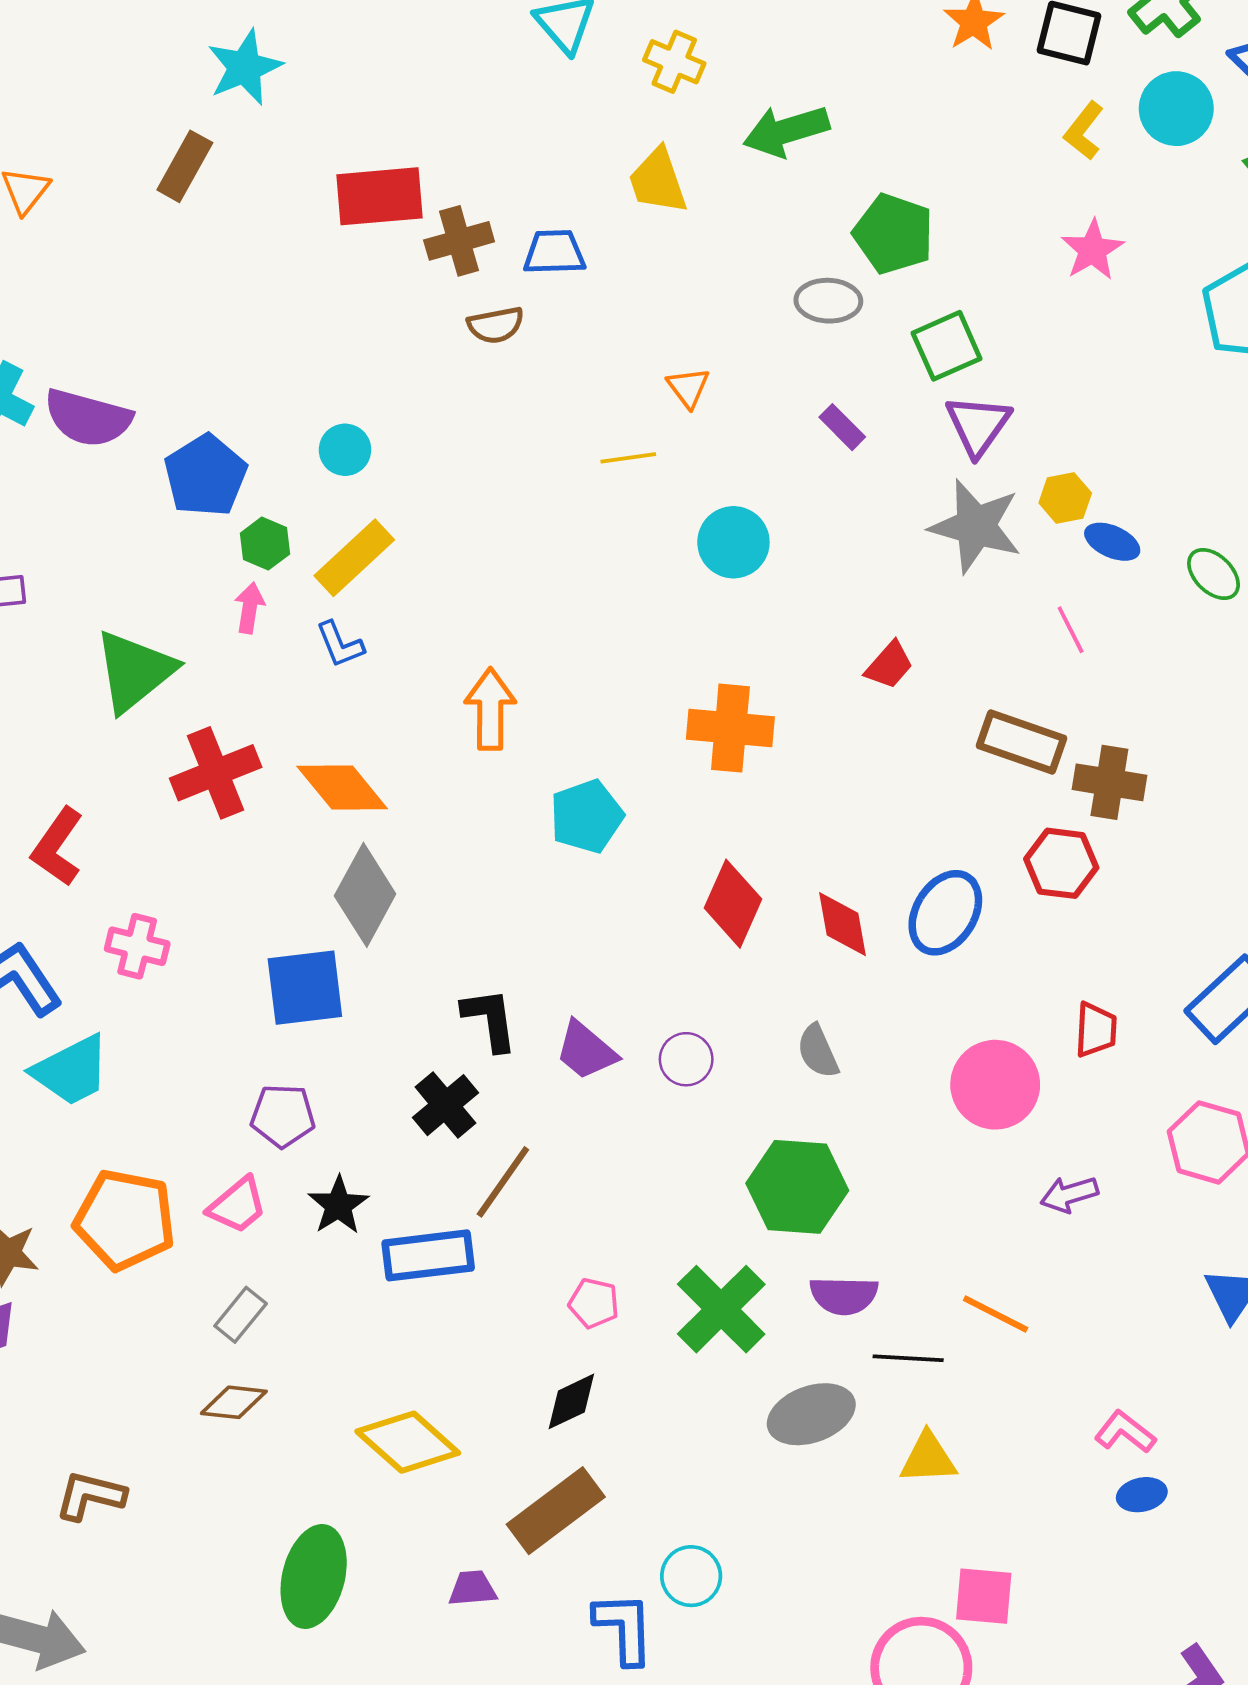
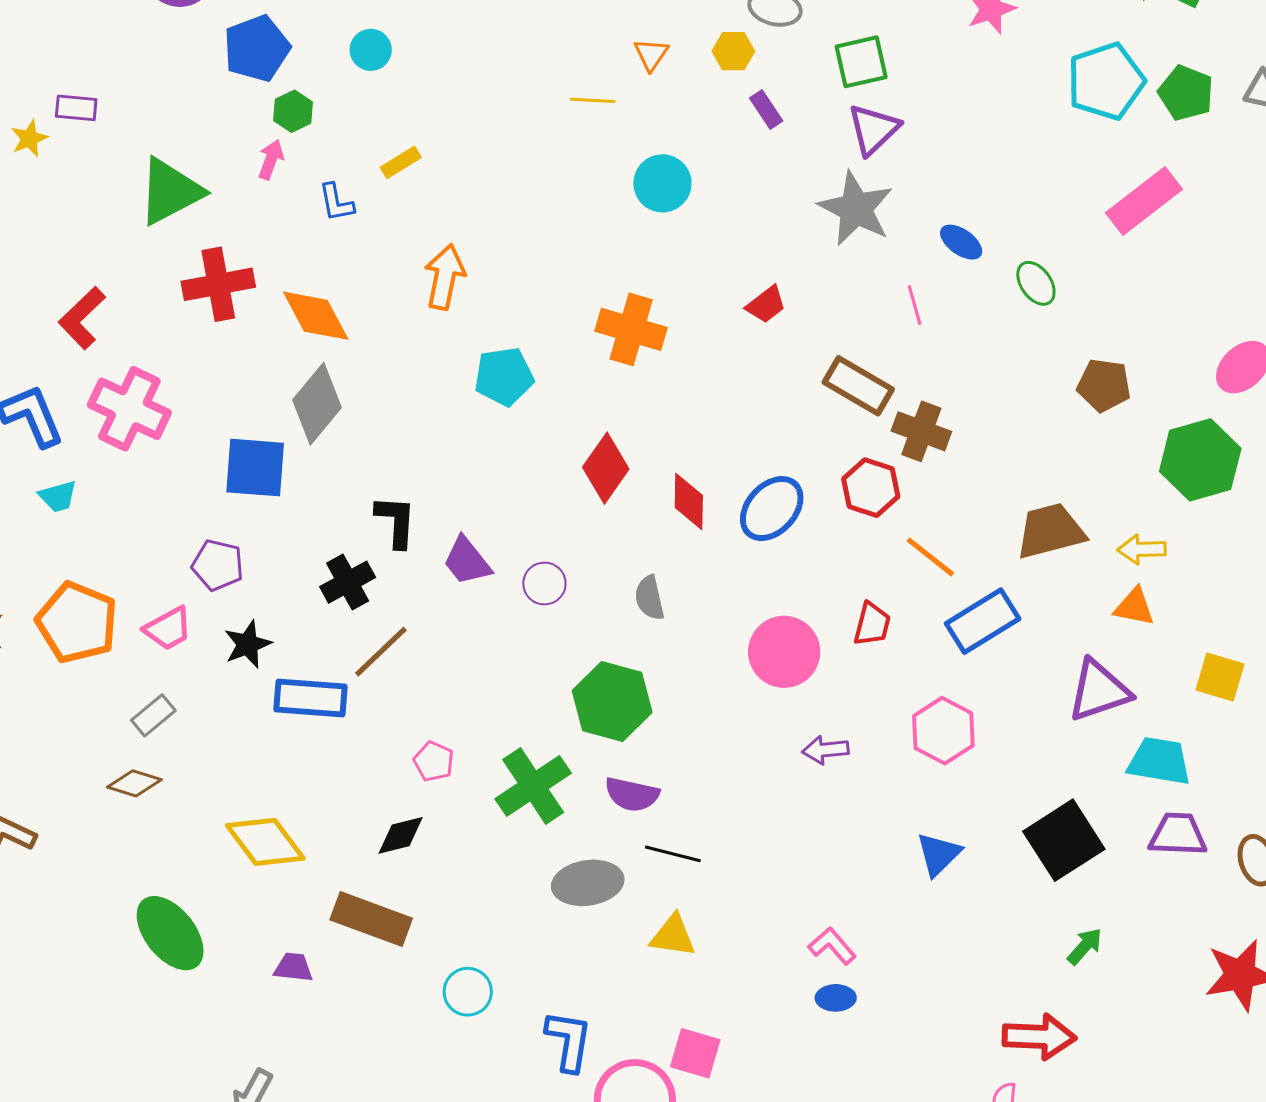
yellow hexagon: (1065, 498) -> (733, 51), moved
yellow rectangle: (354, 558) -> (401, 162), moved, size x0.6
pink cross: (137, 946) -> (129, 409), size x1.6
cyan trapezoid: (71, 1070) -> (58, 496), size x0.6
orange line: (996, 1314) -> (930, 557), moved
brown rectangle: (556, 1511) -> (371, 919), turned 46
green ellipse: (314, 1576) -> (170, 933), turned -64
blue L-shape: (624, 1628) -> (569, 1041), moved

